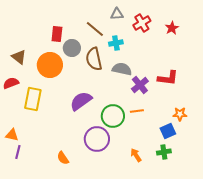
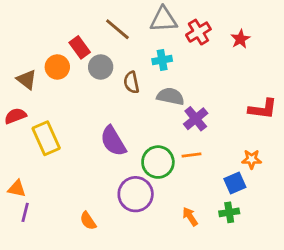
gray triangle: (117, 14) -> (164, 19), size x1.5
brown line: (95, 29) -> (117, 29), moved
red rectangle: (57, 34) -> (80, 47), turned -42
brown semicircle: (94, 59) -> (131, 82), size x0.7
orange circle: (50, 65) -> (57, 67), moved, size x0.7
red L-shape: (168, 78) -> (263, 109), moved
yellow rectangle: (33, 99) -> (46, 138), turned -35
purple semicircle: (81, 101) -> (113, 141), turned -85

